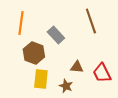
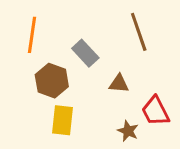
brown triangle: (77, 67) -> (119, 84), moved
brown star: (66, 86) -> (128, 131), moved

